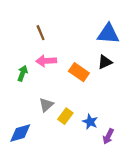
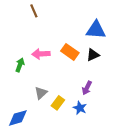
brown line: (41, 33) -> (34, 11), moved
orange rectangle: (79, 72) -> (70, 52), moved
purple arrow: (108, 136) -> (87, 88), moved

